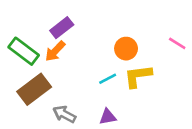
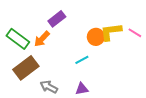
purple rectangle: (62, 28) -> (57, 19), moved
yellow L-shape: (138, 76) -> (111, 32), moved

